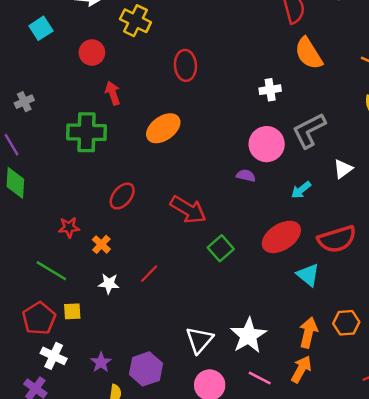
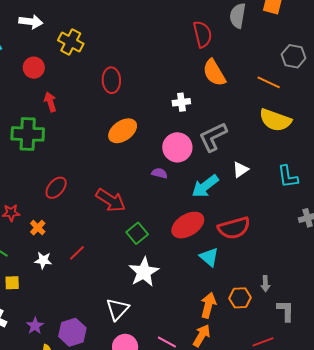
orange ellipse: (163, 128) -> (123, 131), moved
cyan arrow: (301, 190) -> (205, 186), size x1.6
white star: (248, 335) -> (144, 272), moved

